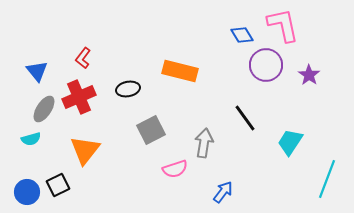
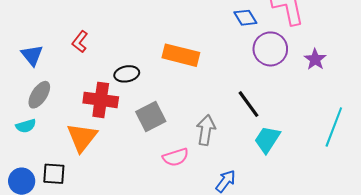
red cross: (79, 97) -> (101, 100), moved, turned 32
cyan trapezoid: (290, 142) -> (267, 139), moved
cyan line: (327, 179) -> (334, 127), moved
black square: (58, 185) -> (54, 174), turned 30

